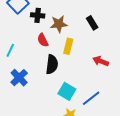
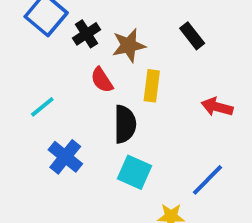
black cross: (38, 15) -> (86, 34), turned -32
cyan line: (10, 50) -> (42, 107), turned 32
cyan square: (67, 91) -> (134, 172), moved

